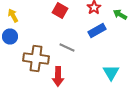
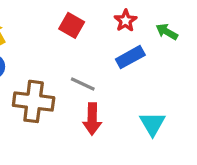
red arrow: (58, 76) -> (92, 119), moved

